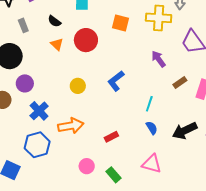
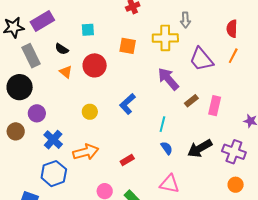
gray rectangle: (23, 25) -> (31, 56), size x1.6
purple arrow: (159, 59) -> (168, 79), size x1.4

